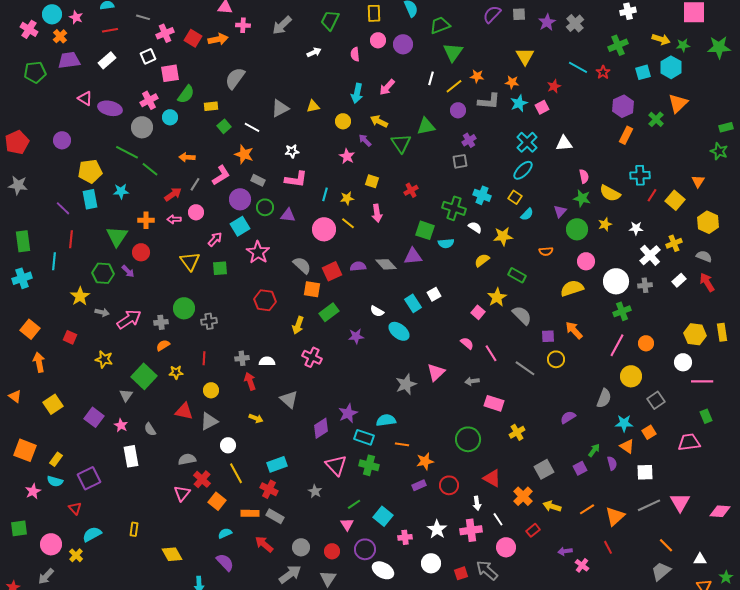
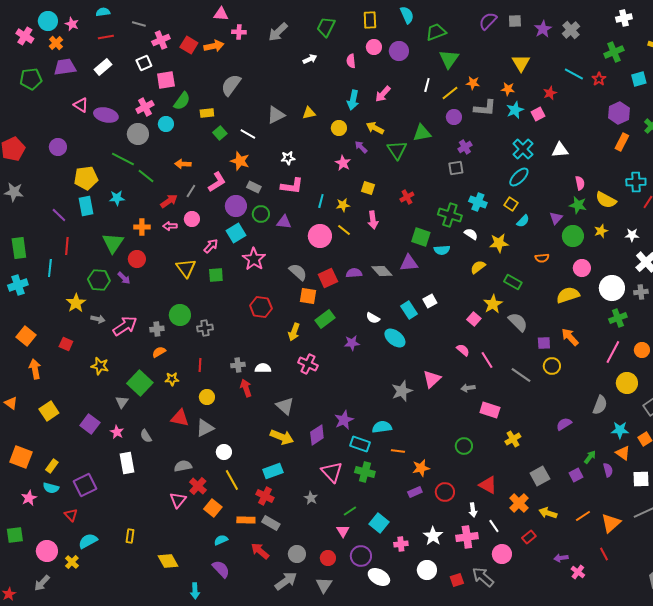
yellow arrow: (256, 418) -> (282, 437), moved, size x1.6
green circle: (468, 439) -> (464, 446), size x0.7

